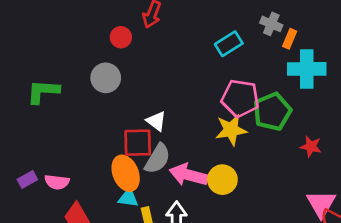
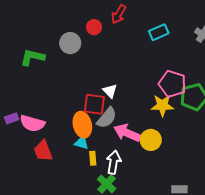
cyan rectangle: (229, 44) -> (159, 32), moved
gray circle: (106, 78) -> (70, 43), moved
pink semicircle: (57, 182) -> (32, 123), size x1.4

